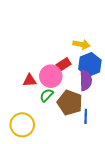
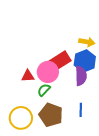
yellow arrow: (81, 44) -> (87, 42), moved
red rectangle: (63, 65) -> (60, 61), size x1.5
brown pentagon: (70, 103) -> (51, 115), moved

